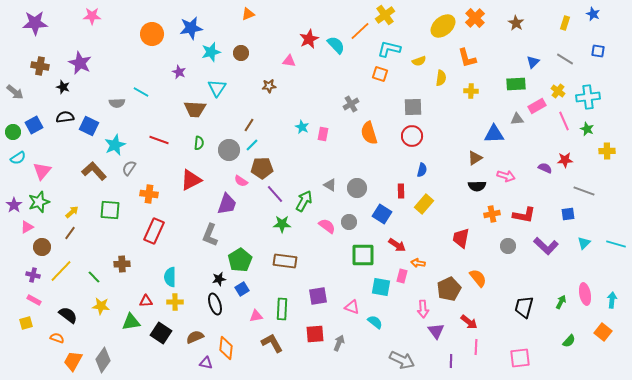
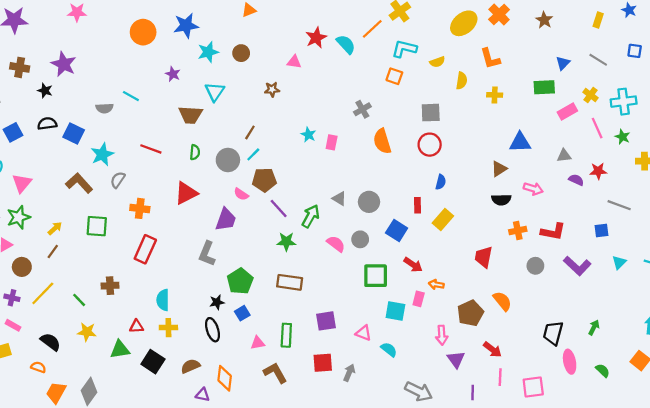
gray triangle: (517, 119) -> (564, 156), moved
pink ellipse: (585, 294) -> (570, 362), moved
green semicircle: (569, 341) -> (603, 370), turned -88
pink square: (520, 358) -> (533, 387), moved

